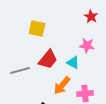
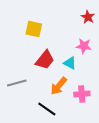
gray line: (20, 70) -> (17, 83), moved

